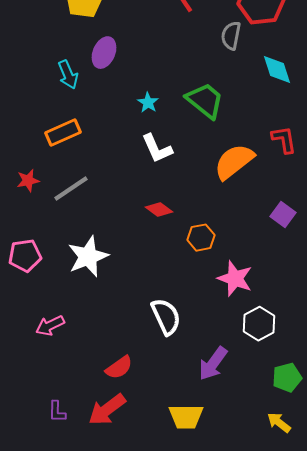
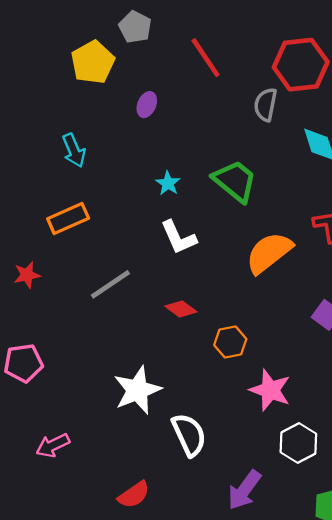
purple ellipse: (104, 53) -> (147, 105), moved, size x0.7
gray line: (71, 189) -> (110, 284), moved
white star: (88, 257) -> (137, 390), moved

